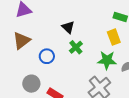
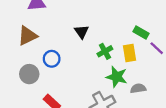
green cross: (76, 47) -> (105, 51), moved
gray circle: (31, 84) -> (29, 74), moved

